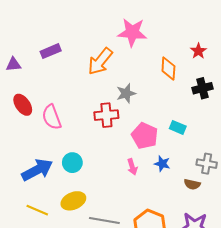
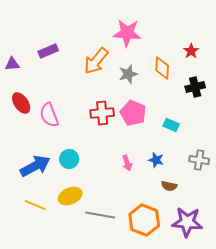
gray star: (126, 93) -> (128, 74), moved
pink pentagon: (145, 136) -> (133, 113), moved
brown semicircle: (192, 184) -> (169, 186), moved

